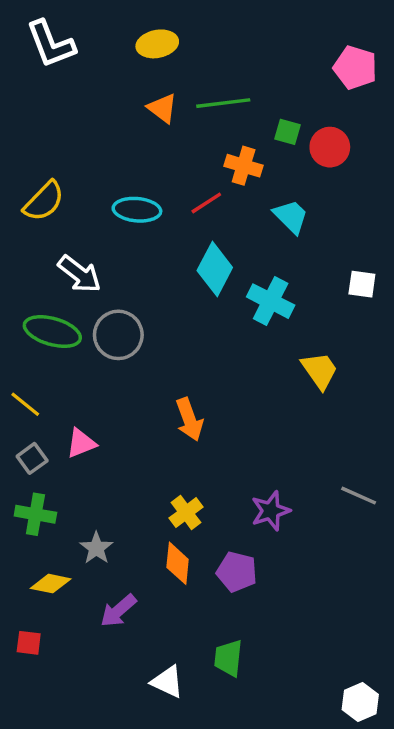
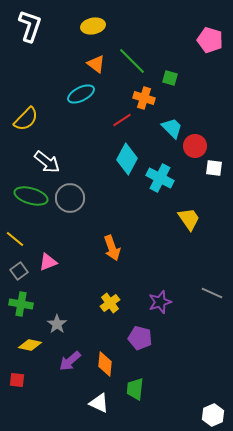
white L-shape: (51, 44) -> (30, 26), turned -140
green line: (223, 103) -> (132, 61), turned 52
red circle: (330, 147) -> (195, 146), moved
cyan ellipse: (137, 210) -> (81, 94), moved, turned -32
orange diamond: (178, 563) -> (105, 364), moved

